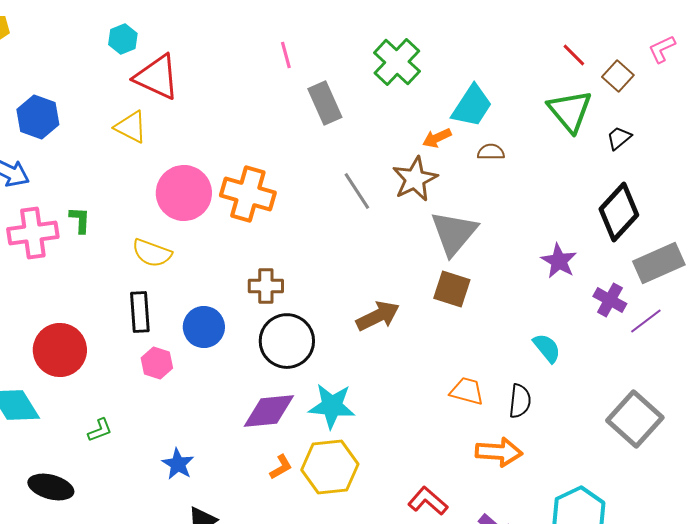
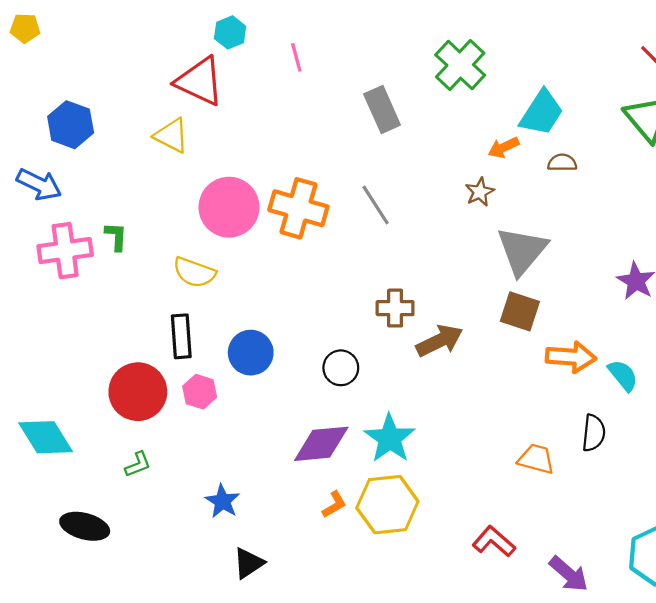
cyan hexagon: (123, 39) -> (230, 32), moved
pink line: (286, 55) -> (296, 57), moved
brown star: (415, 179) -> (480, 192), size x0.6
gray line: (357, 191) -> (376, 205), moved
brown cross: (266, 286) -> (395, 308), moved
black circle: (287, 341) -> (341, 368), size x0.6
red circle: (60, 350) -> (138, 392), moved
orange trapezoid: (467, 391) -> (536, 459), moved
cyan star: (332, 406) -> (390, 438), turned 30
orange arrow: (499, 452) -> (571, 357), moved

